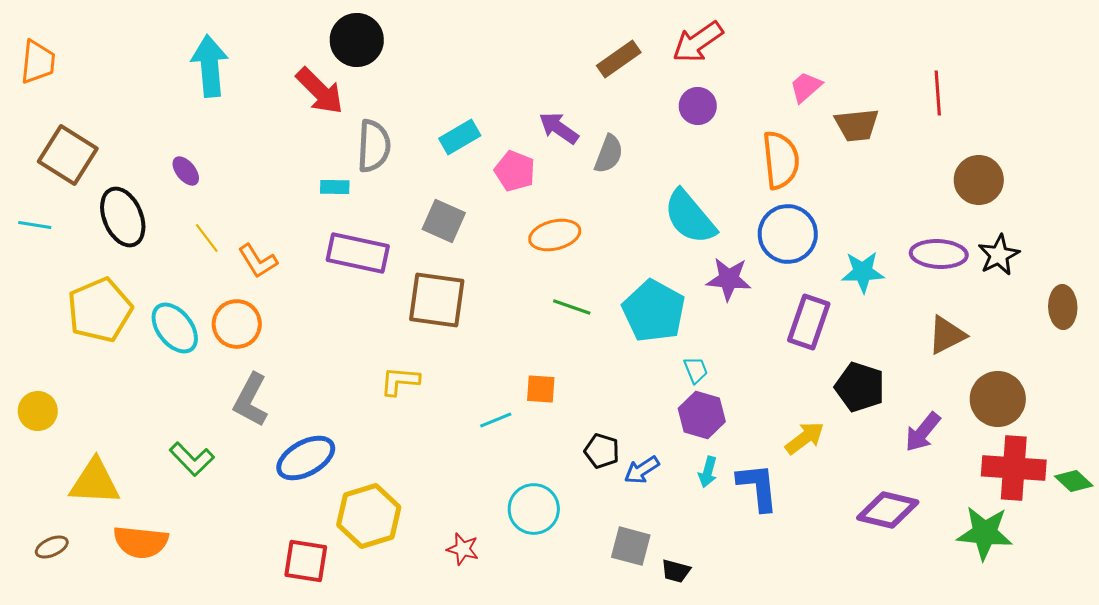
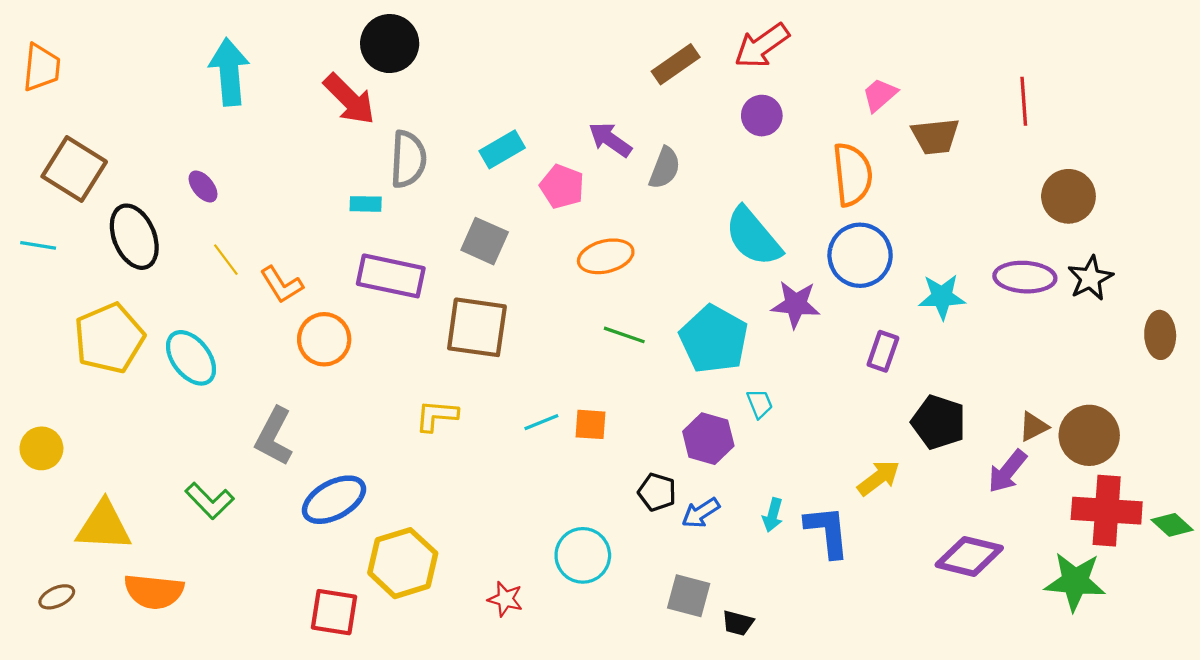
purple rectangle: (809, 322) -> (883, 351), size x0.7
orange circle: (237, 324) -> (324, 339), moved
brown triangle: (947, 335) -> (1034, 427), moved, size x0.7
purple hexagon: (702, 415) -> (708, 439), moved
cyan line: (496, 420) -> (541, 422), moved

